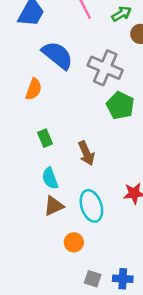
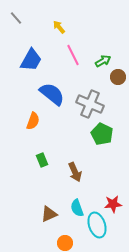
cyan semicircle: (50, 178) -> (77, 208), moved
cyan ellipse: (91, 206) -> (97, 225), moved

